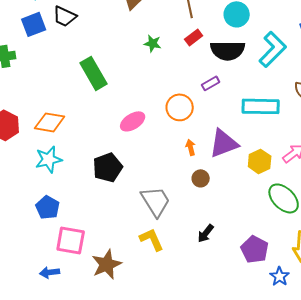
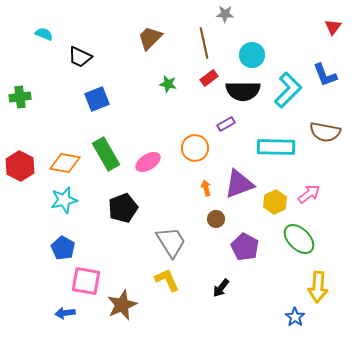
blue square: (34, 24) -> (97, 99), moved
green rectangle: (94, 73) -> (106, 154), moved
black arrow: (206, 233) -> (221, 288), moved
purple pentagon: (255, 249) -> (245, 247), moved

